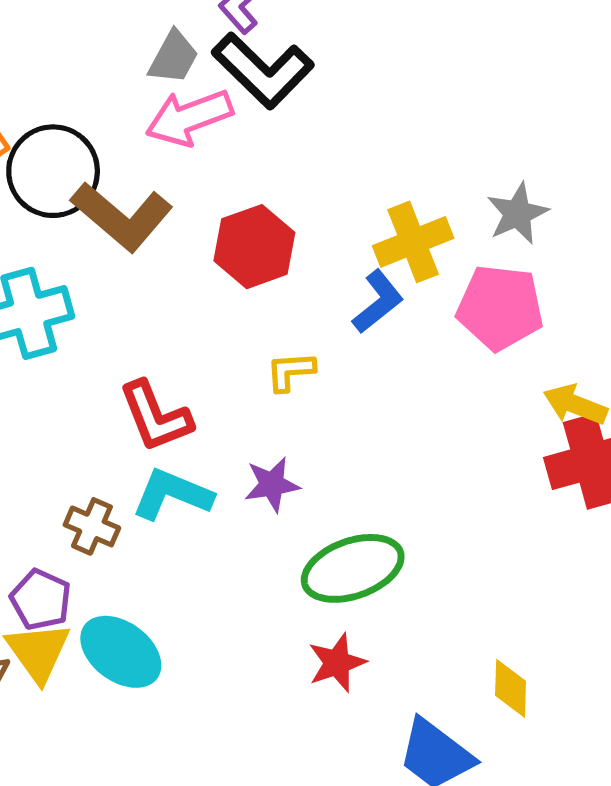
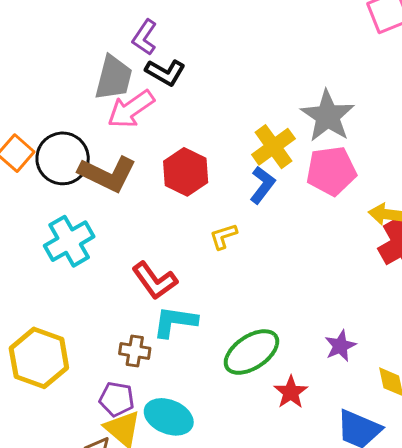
gray trapezoid: (173, 57) -> (114, 78), size x1.4
black L-shape: (263, 70) -> (165, 72), size x0.7
gray star: (517, 213) -> (328, 116), size x1.5
purple star: (272, 484) -> (340, 346), moved
green ellipse: (353, 568) -> (251, 352), moved

